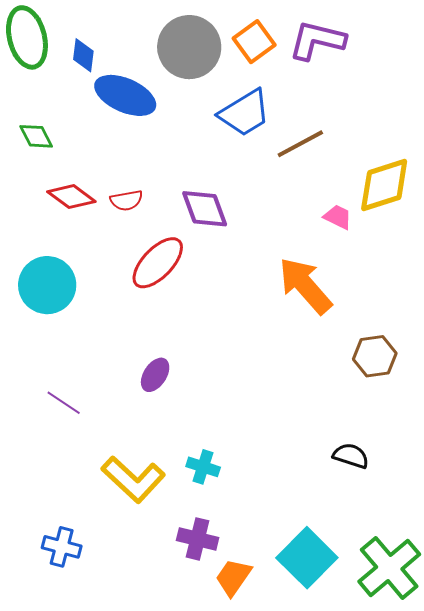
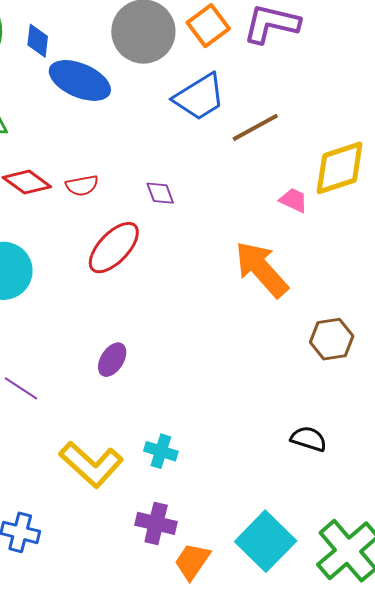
purple diamond: (205, 209) -> (160, 193), size x0.6

